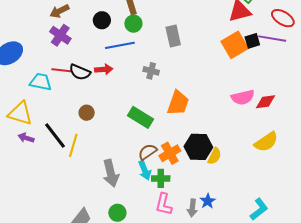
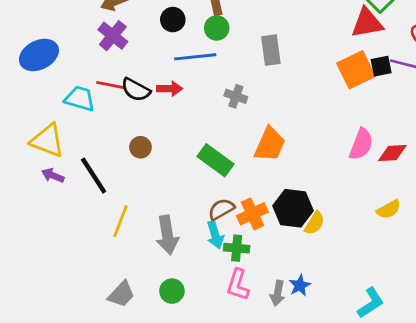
pink semicircle: (243, 97) -> (361, 144), turned -60
yellow semicircle: (266, 142) -> (389, 209), size x0.7
yellow line: (73, 145) -> (120, 221), moved

